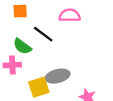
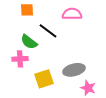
gray ellipse: (58, 76) -> (74, 70), moved

